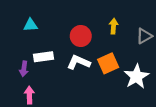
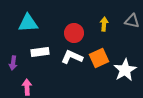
cyan triangle: (30, 25) -> (28, 23), size x1.5
gray triangle: (144, 36) -> (132, 21), moved, turned 42
purple arrow: (24, 69) -> (13, 63), moved

